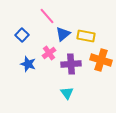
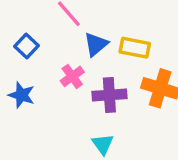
blue star: (28, 64) -> (21, 95), moved

